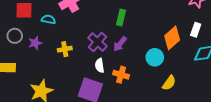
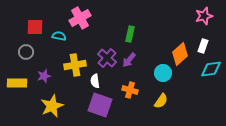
purple star: (35, 43) -> (44, 76), moved
yellow cross: (65, 49) -> (75, 65), size x1.5
white semicircle: (100, 65) -> (95, 81), moved
yellow semicircle: (169, 83) -> (161, 101), moved

